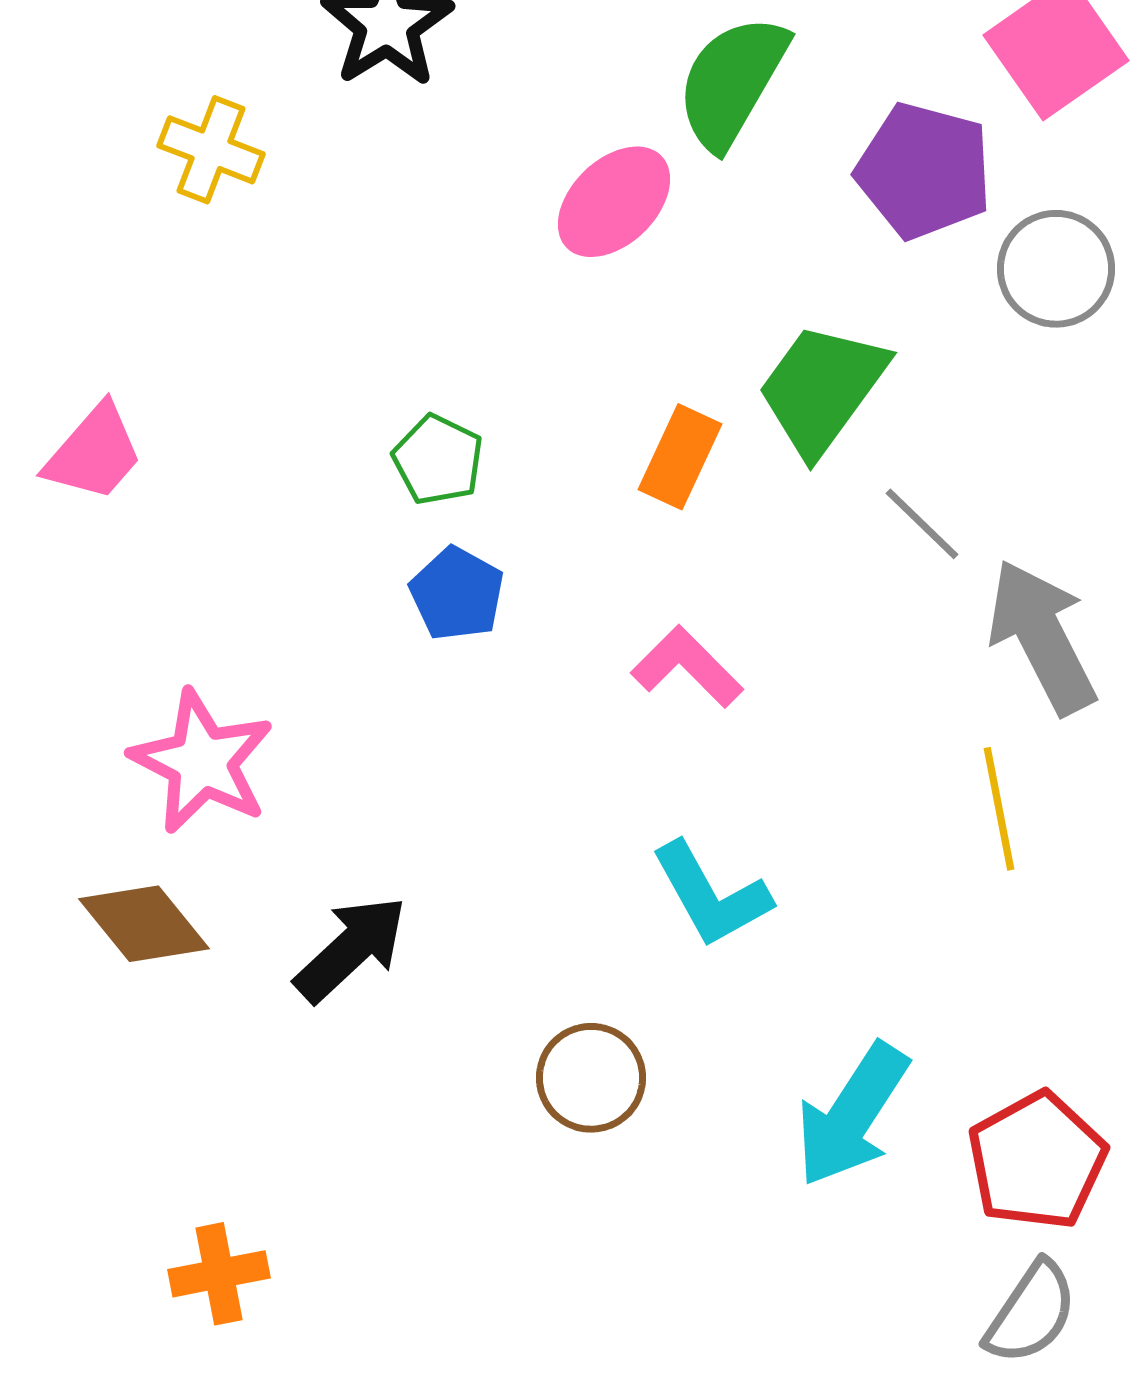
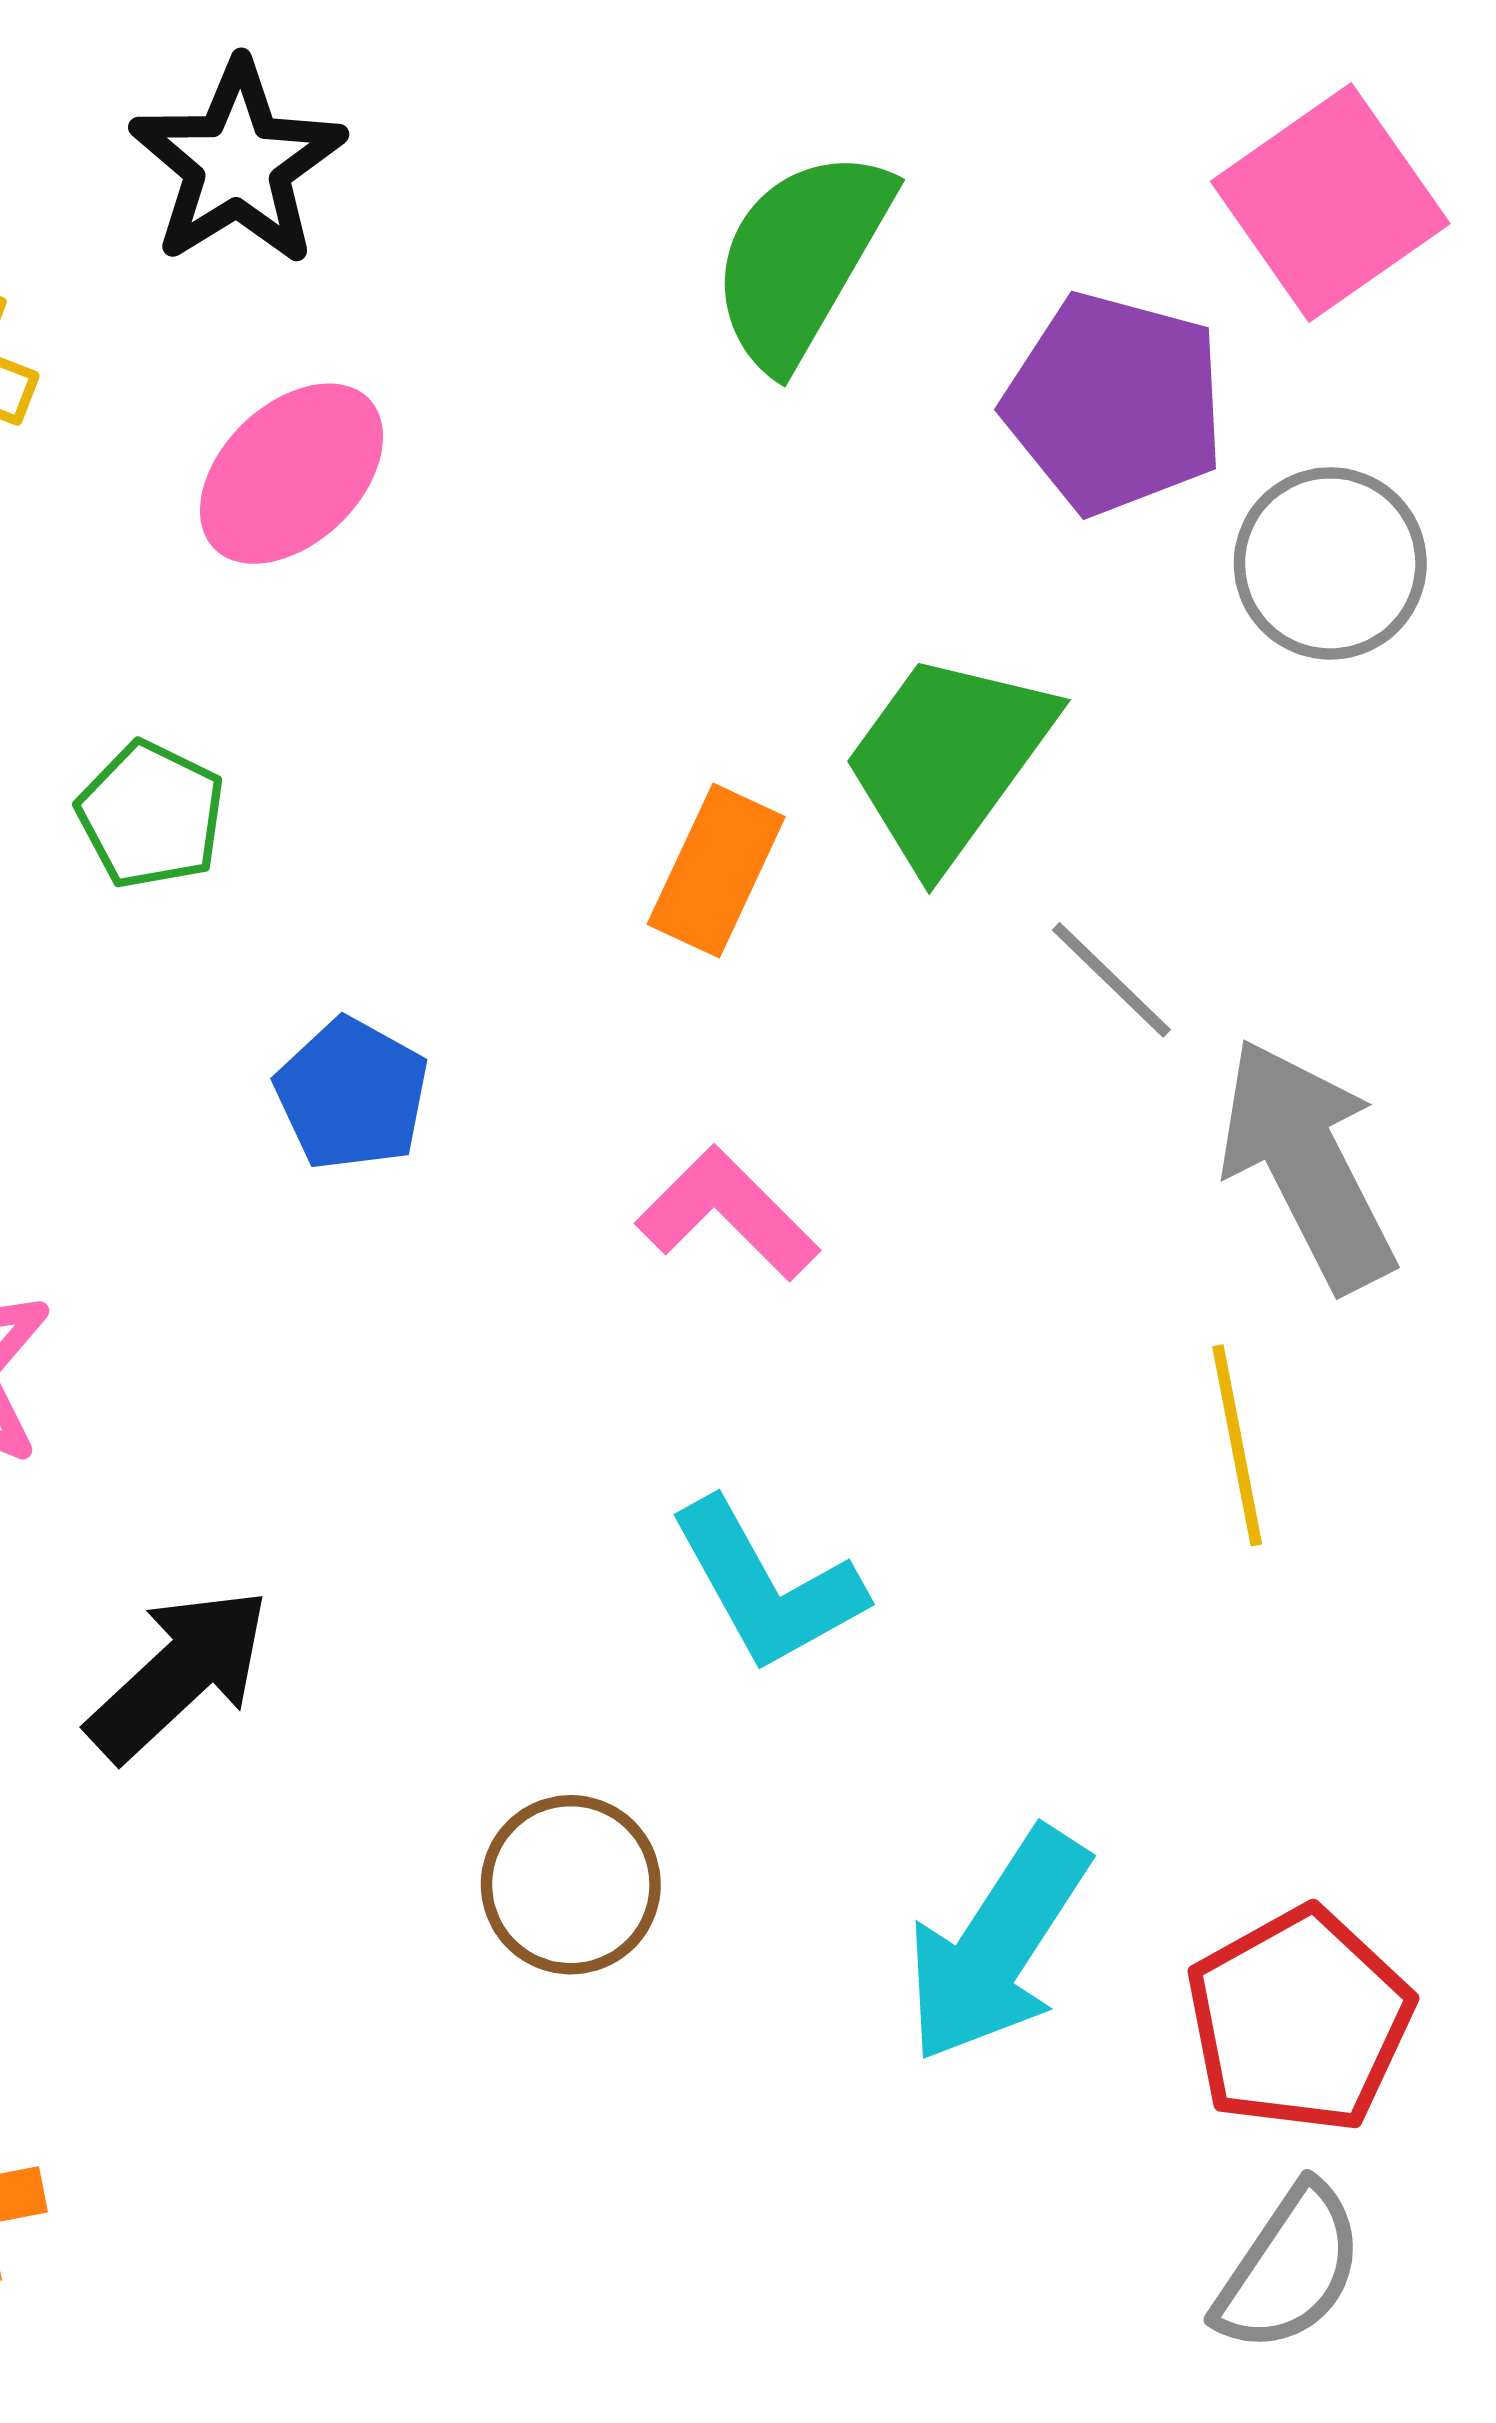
pink ellipse: (614, 202) -> (292, 474), moved
green pentagon: (438, 460) -> (151, 815), moved

